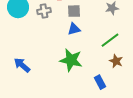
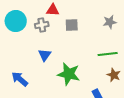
blue triangle: (74, 29) -> (45, 55), moved, turned -40
green line: (110, 40) -> (108, 54), turned 30

